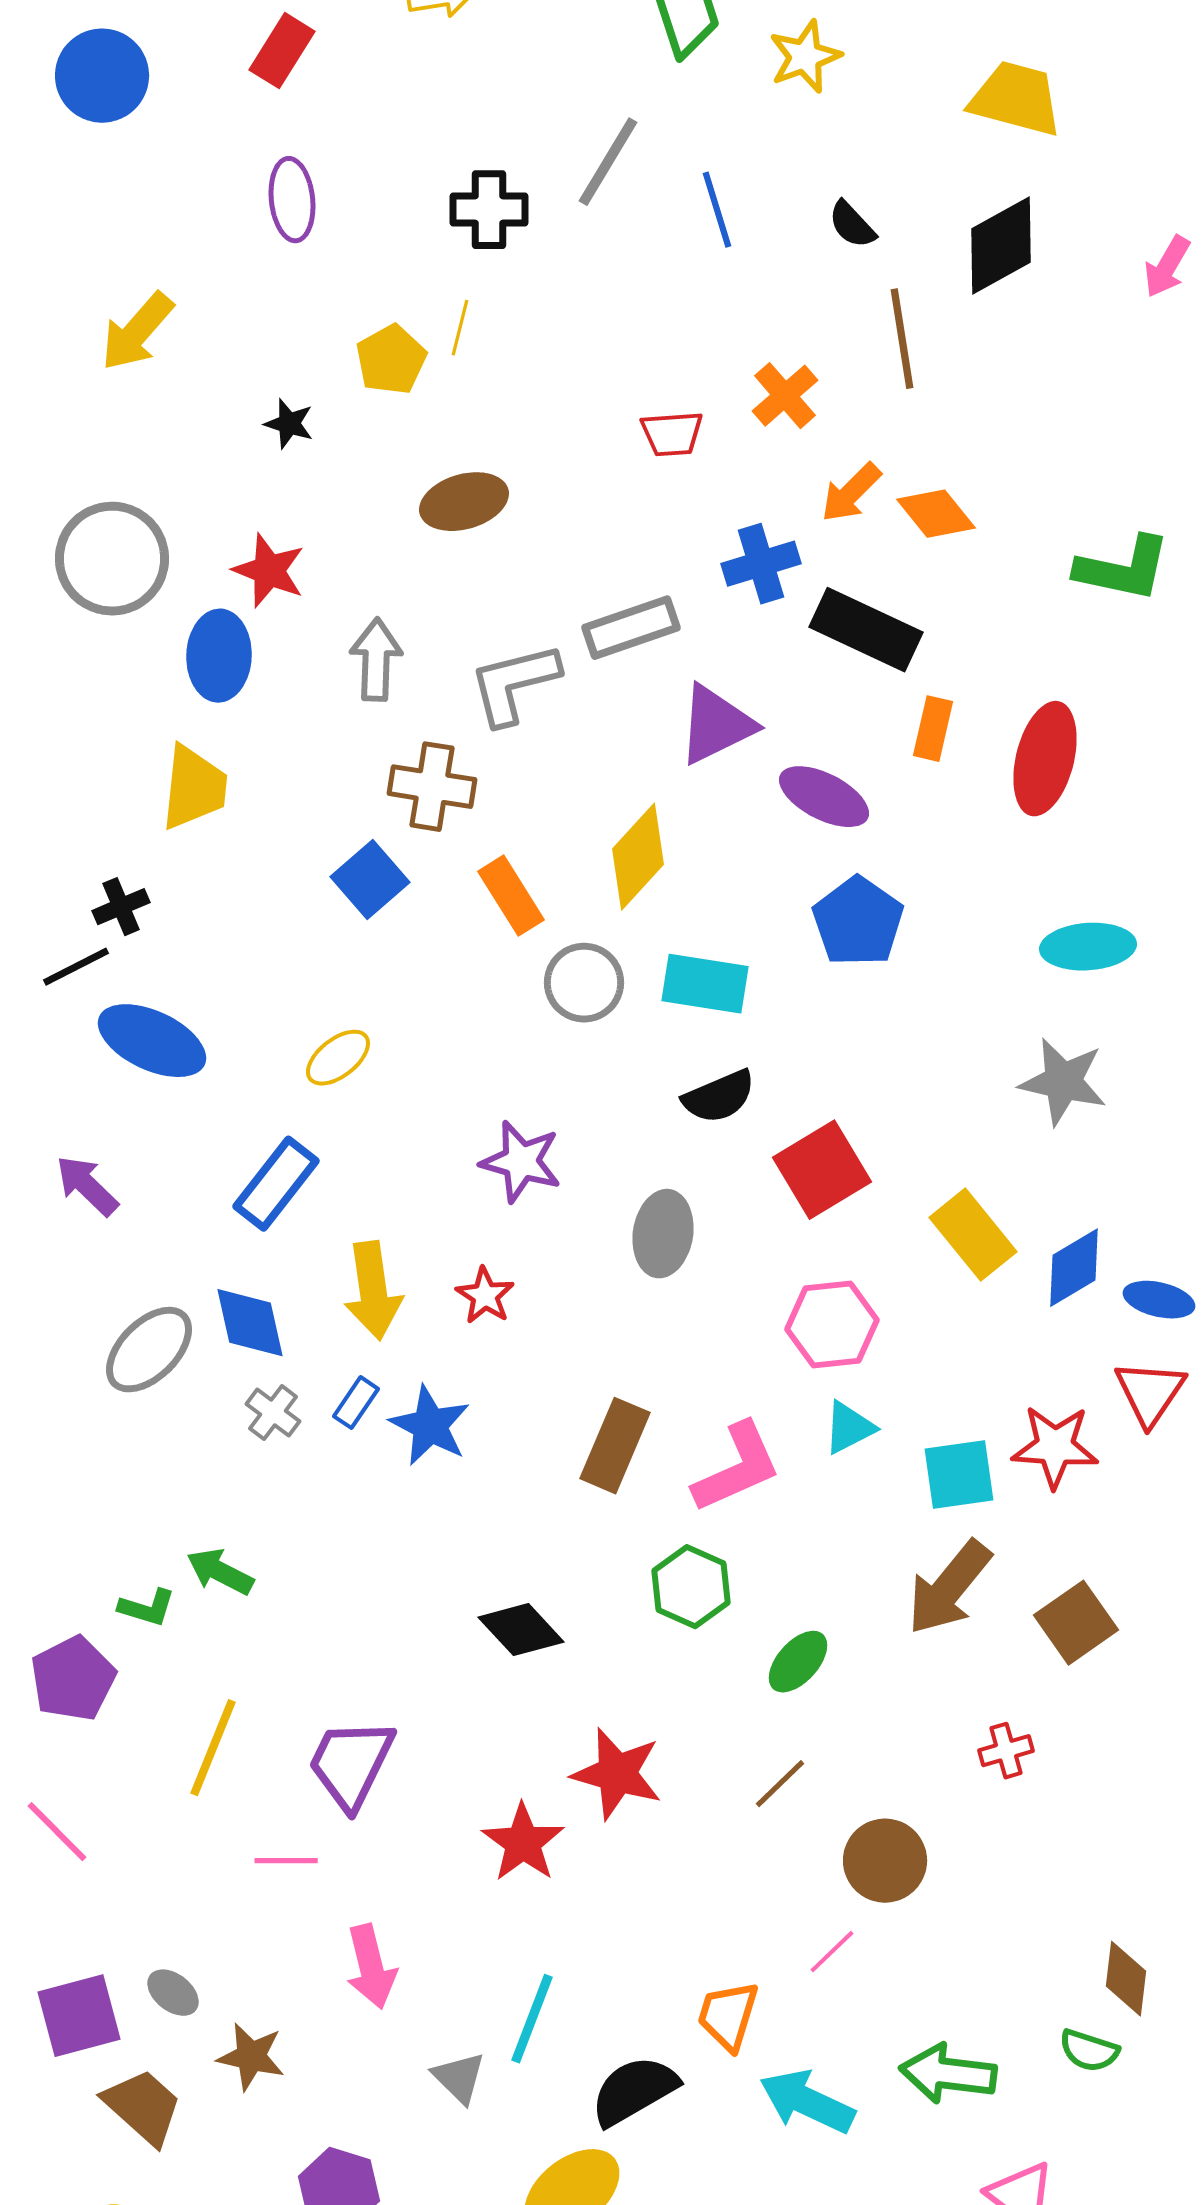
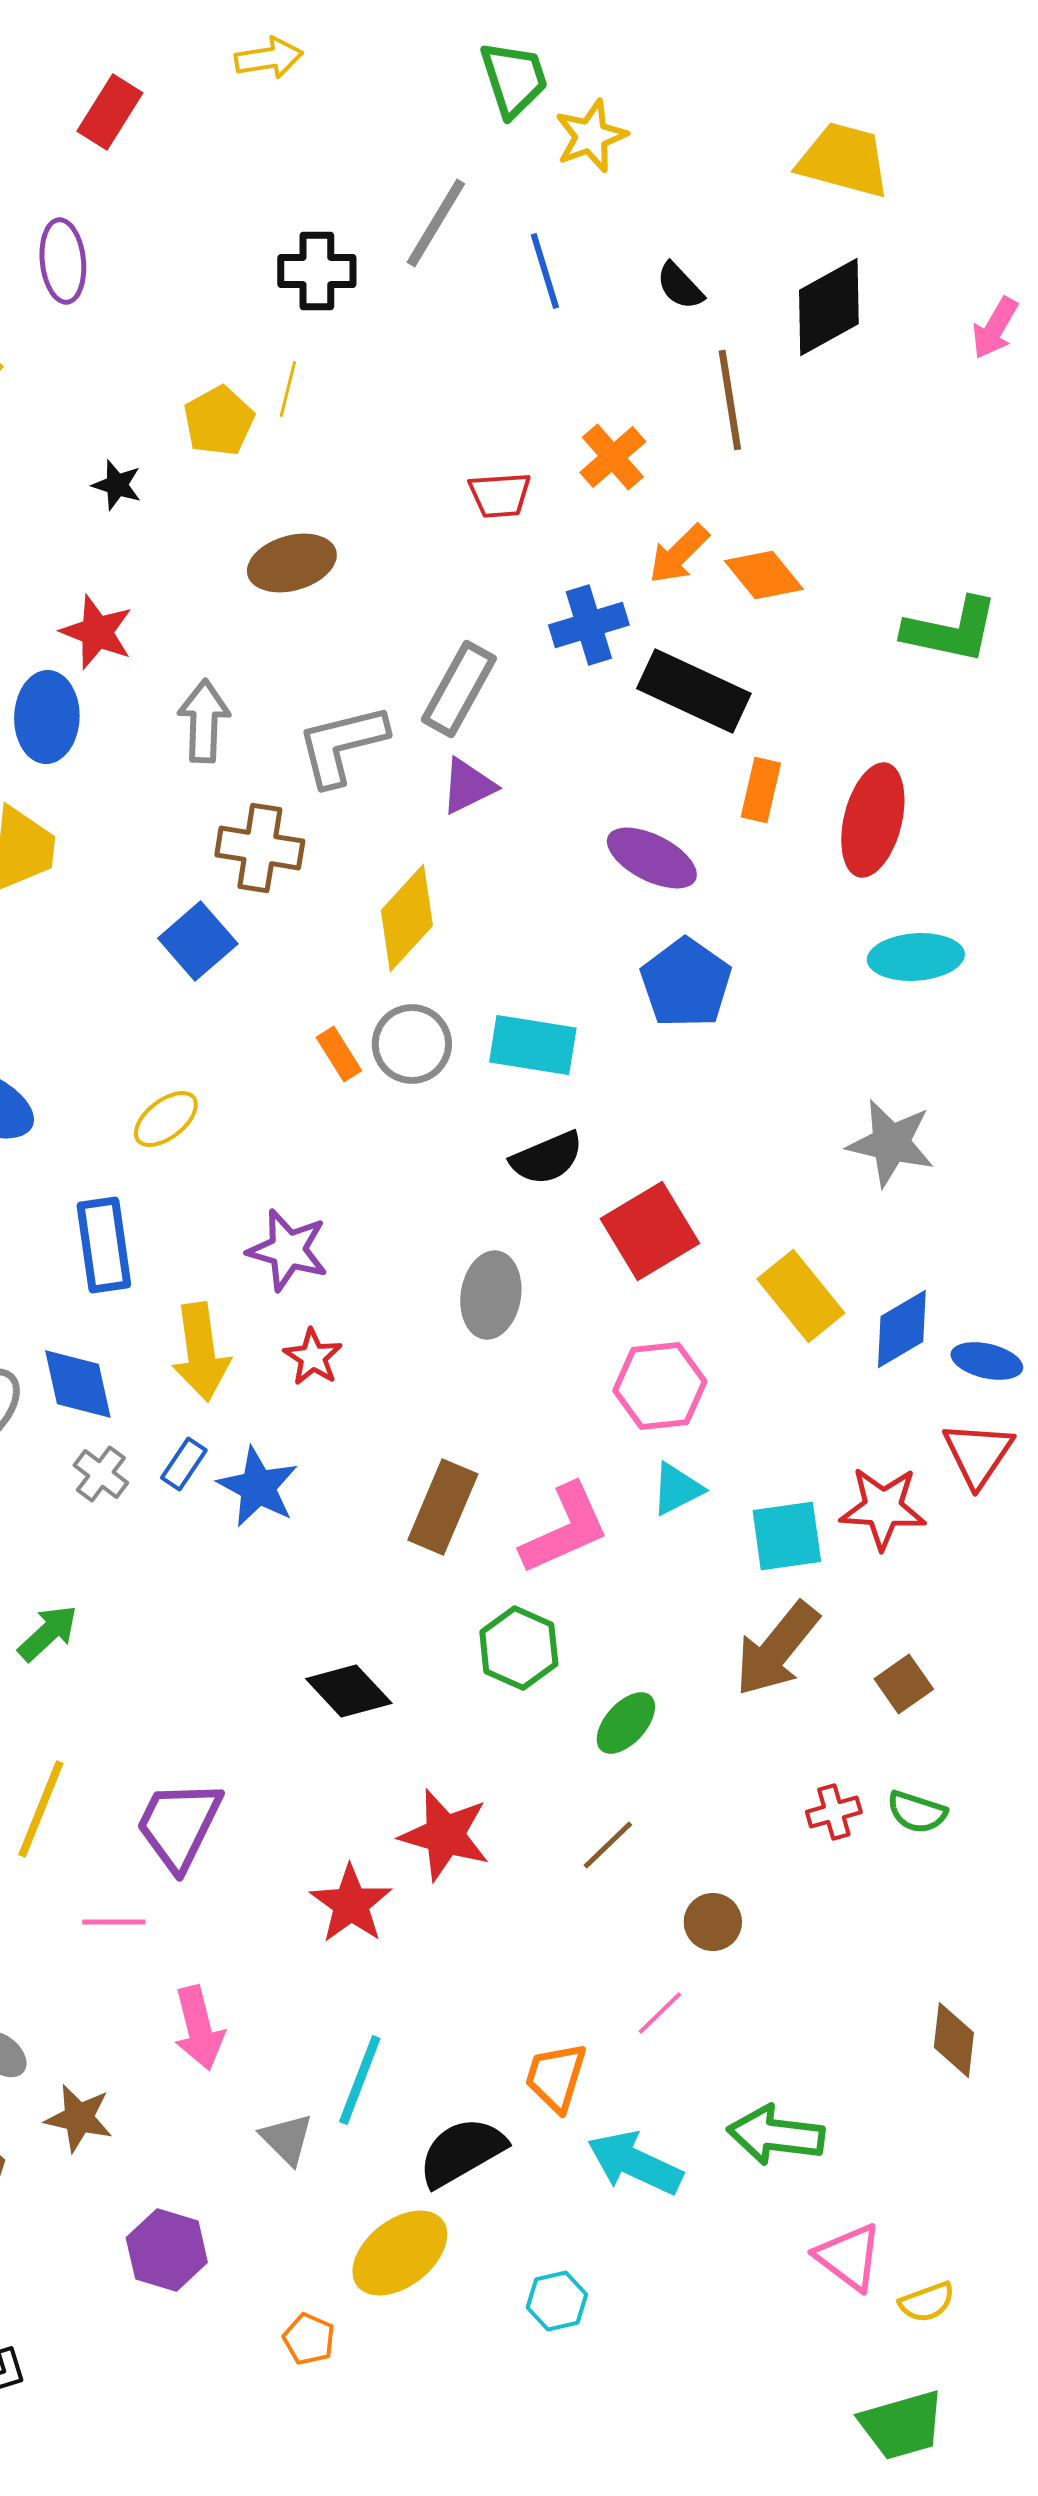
yellow star: (805, 57) -> (591, 136), moved
purple ellipse: (292, 200) -> (63, 261), moved
gray rectangle: (631, 628) -> (459, 689), turned -42
purple triangle: (716, 725) -> (468, 786), moved, size x0.7
yellow diamond: (638, 857) -> (407, 918), moved
orange rectangle: (511, 896) -> (339, 1054), moved, size x0.7
cyan ellipse: (1088, 947) -> (916, 957), moved
purple star: (521, 1162) -> (288, 1250), moved
blue rectangle: (276, 1184) -> (104, 1245), turned -46
green arrow: (220, 1572) -> (48, 1633), turned 110
brown square: (1076, 1623) -> (904, 1684), size x0.7
brown circle: (885, 1861) -> (713, 1922), size x0.7
green semicircle: (1089, 2051) -> (917, 1812), moved

